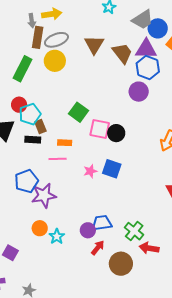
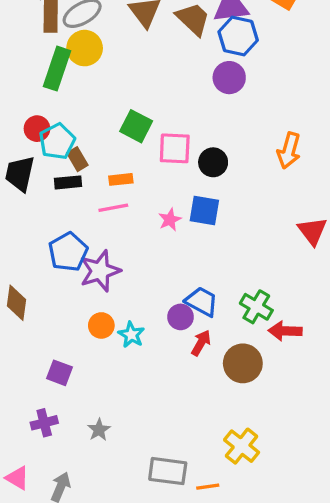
green rectangle: (23, 69) -> (57, 69), moved
black circle: (116, 133) -> (213, 162), moved
blue trapezoid: (102, 223) -> (202, 302), turned 45

